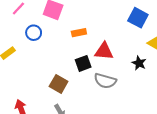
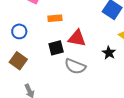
blue circle: (34, 33) -> (19, 31), moved
brown square: (59, 84) -> (18, 61), moved

